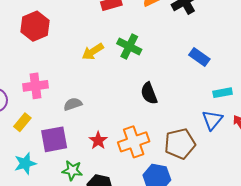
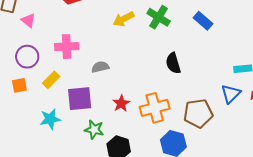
blue rectangle: (199, 57) -> (203, 21), moved

